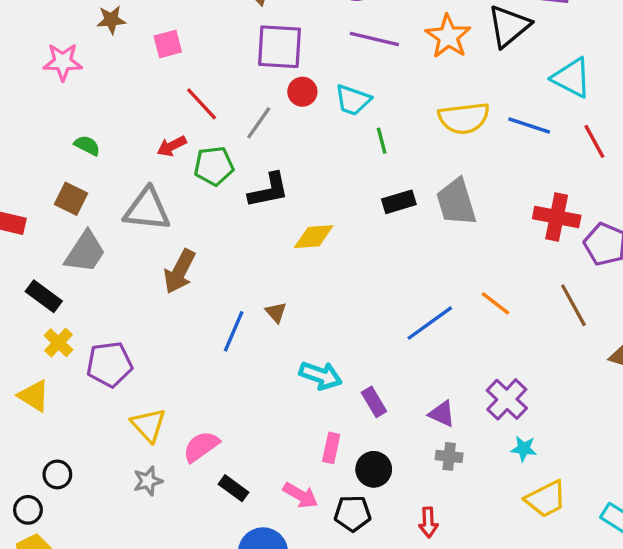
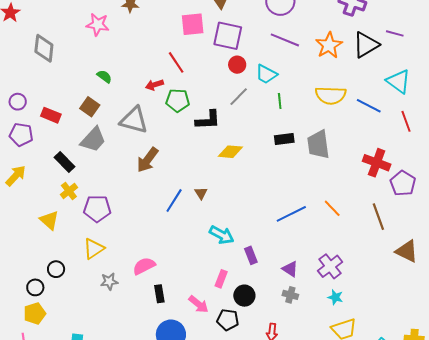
pink square: (168, 44) -> (193, 24), moved, size x1.4
gray line: (259, 123) -> (239, 97), moved
yellow triangle: (148, 425) -> (94, 249), moved, turned 30
black rectangle: (233, 488) -> (159, 294), turned 36

